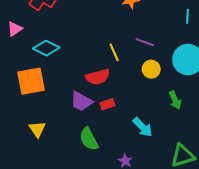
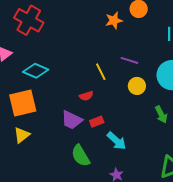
red semicircle: (98, 77) -> (86, 96), size x0.6
cyan arrow: (143, 127) -> (117, 141), moved
yellow triangle: (37, 129) -> (22, 135), moved, turned 30

